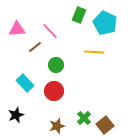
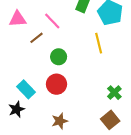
yellow line: (94, 52) -> (99, 43), turned 72
cyan rectangle: (25, 83) -> (26, 89), moved
green cross: (84, 118) -> (114, 93), moved

